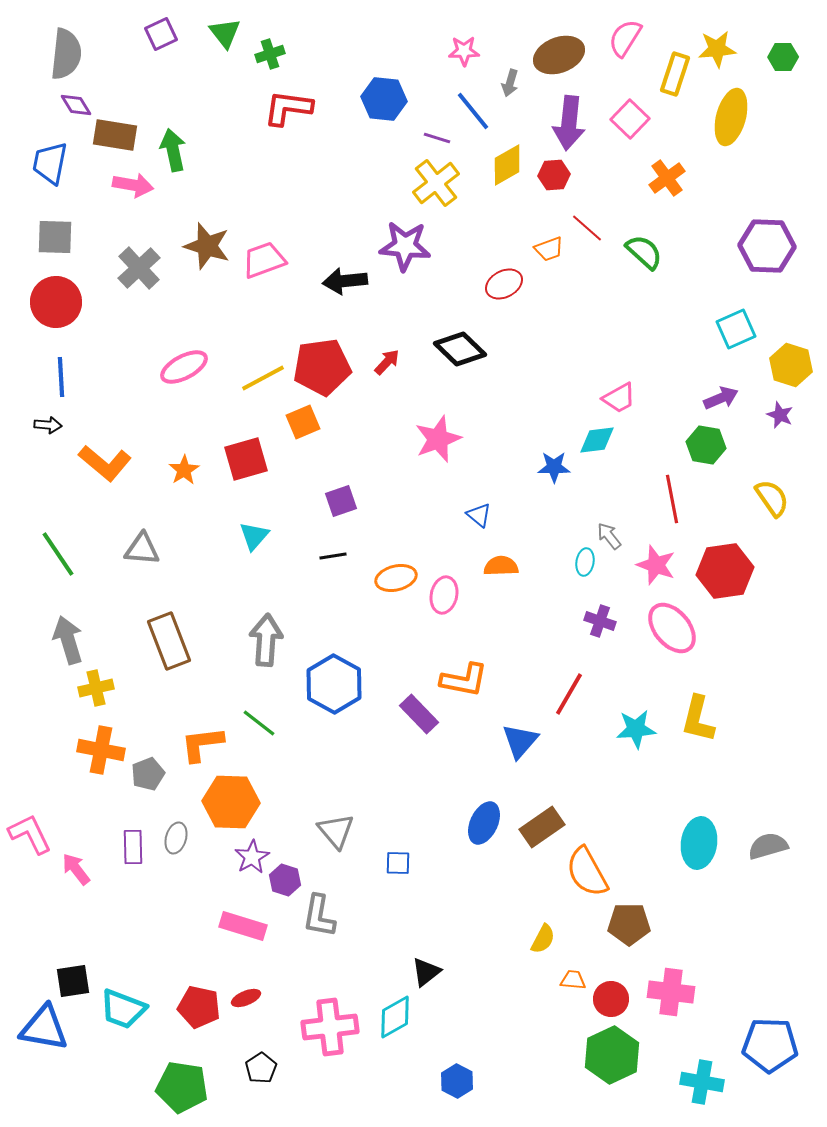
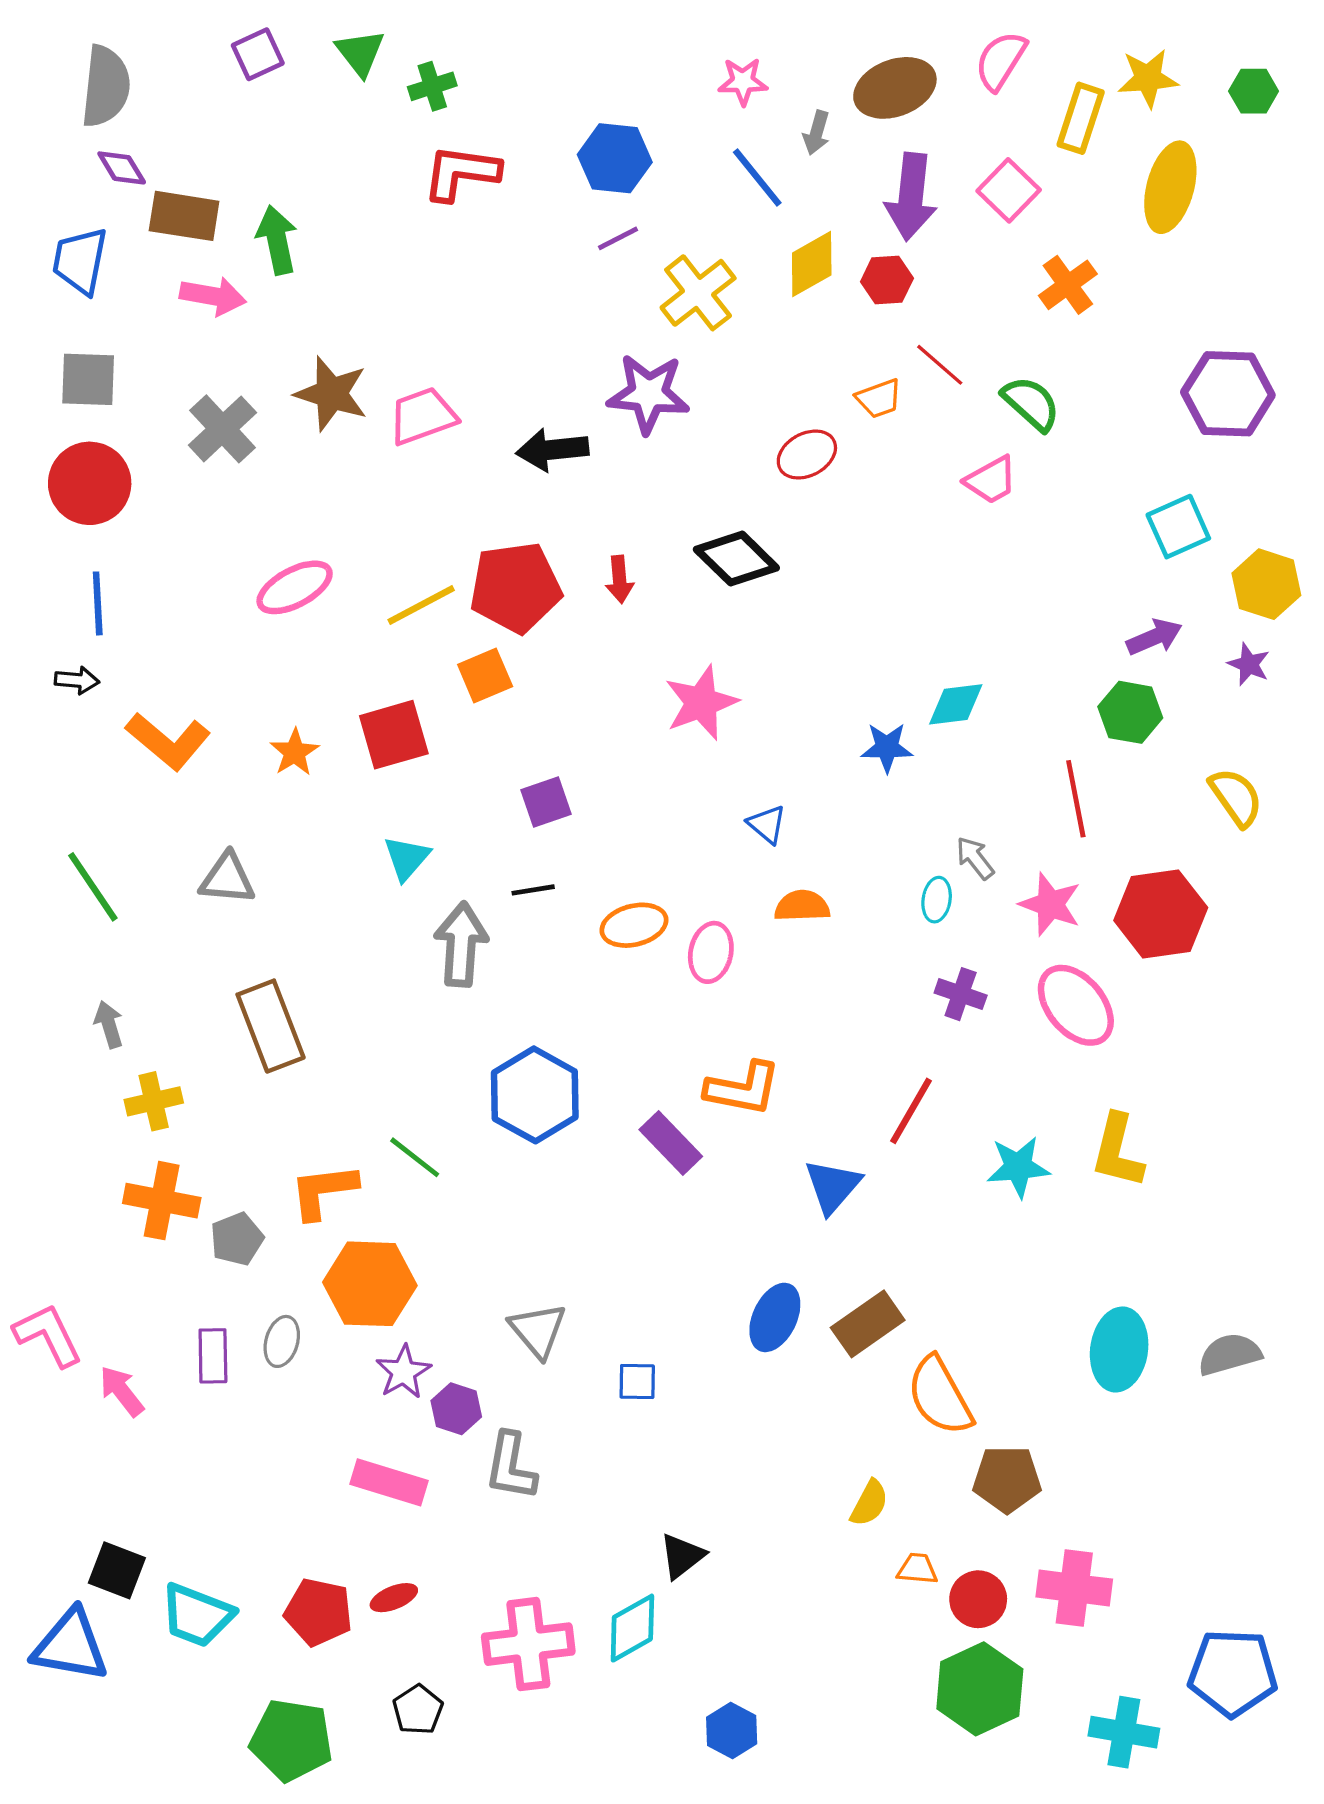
purple line: (437, 138) -> (618, 238), moved, turned -44
red arrow: (387, 362) -> (620, 579), turned 132
pink trapezoid: (619, 398) -> (991, 480), moved
gray arrow: (68, 640) -> (109, 1024), size x0.6
gray arrow: (266, 640) -> (461, 944), moved
black square: (73, 981) -> (117, 1570), turned 30

